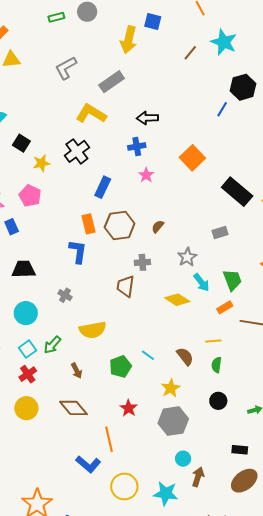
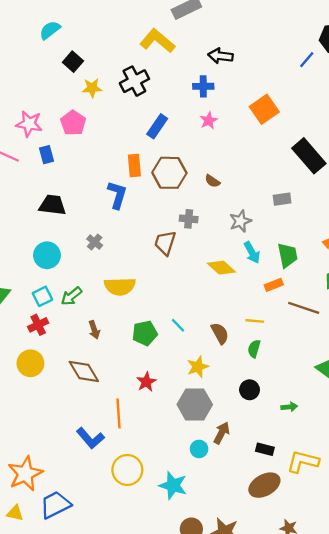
brown semicircle: (158, 227) -> (212, 181), turned -104
brown arrow: (198, 477) -> (222, 433), moved

